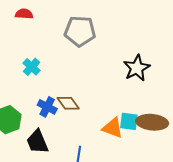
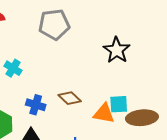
brown diamond: (68, 103) -> (70, 98), moved
brown ellipse: (152, 122) -> (142, 118), moved

